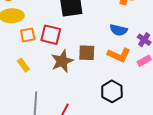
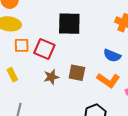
brown star: (62, 61) -> (51, 77), size x0.7

